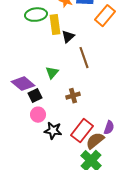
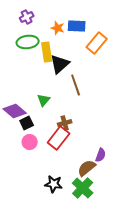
black triangle: (68, 37) -> (60, 64), size x1.5
black star: (53, 131) -> (54, 184), moved
red rectangle: (82, 131) -> (59, 138), moved

